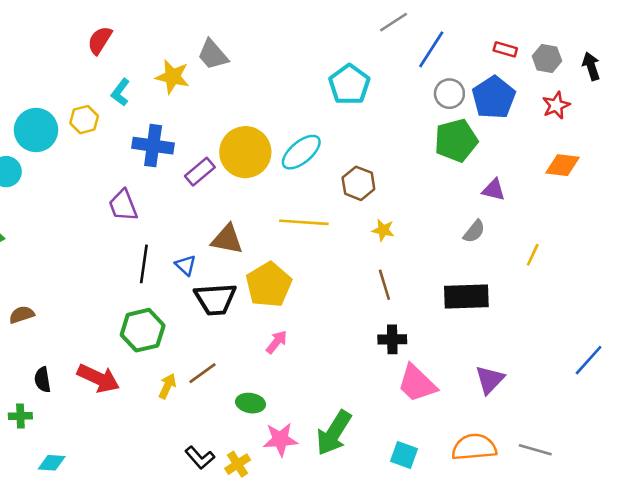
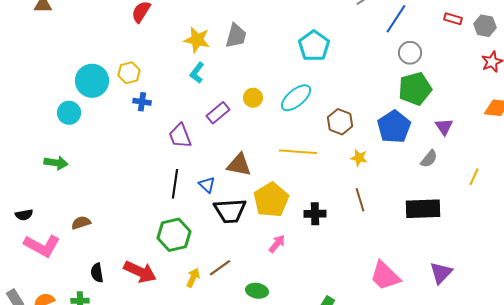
gray trapezoid: (213, 55) -> (236, 36), moved, turned -124
cyan pentagon: (349, 85) -> (314, 46), moved
cyan L-shape: (121, 92) -> (197, 73), moved
blue pentagon: (494, 98) -> (394, 127), moved
blue cross: (153, 146) -> (142, 102), moved, size x0.6
yellow circle: (245, 152) -> (253, 98), size x0.5
purple triangle: (494, 190) -> (444, 127), turned 42
purple trapezoid: (123, 205) -> (180, 136), moved
black cross: (392, 339) -> (315, 214), moved

